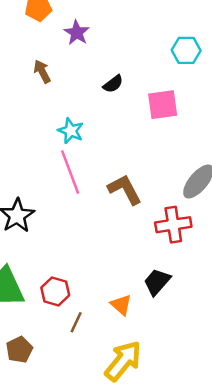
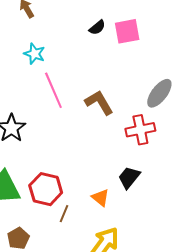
black semicircle: (113, 84) -> (97, 27), moved
cyan star: (71, 131) -> (34, 54), moved
red hexagon: (55, 291) -> (46, 189), size x1.4

